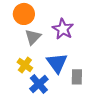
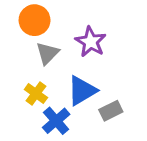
blue triangle: (57, 63) -> (82, 91), turned 35
gray rectangle: (77, 77) -> (111, 111), turned 63

